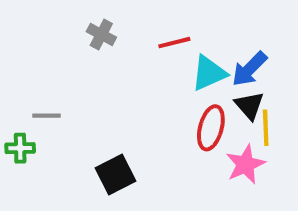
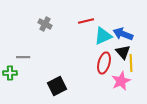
gray cross: (101, 34) -> (45, 24), moved
blue arrow: (249, 69) -> (123, 34), turned 66

